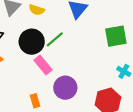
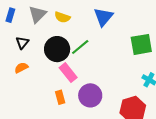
orange rectangle: (35, 101) -> (60, 97), moved

